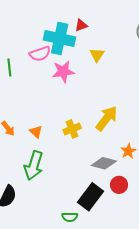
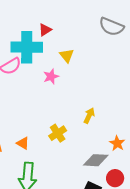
pink star: (63, 72) -> (51, 76), moved, size x0.7
yellow arrow: (107, 118) -> (89, 116), size x0.6

